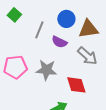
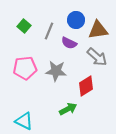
green square: (14, 15) -> (24, 26), moved
red diamond: (76, 85) -> (86, 86), turned 75

